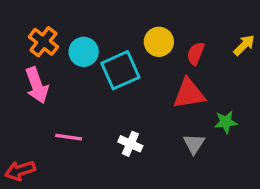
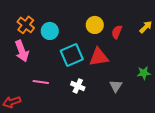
cyan square: (120, 70) -> (72, 55), moved
red triangle: (189, 94) -> (99, 57), moved
green star: (226, 122) -> (144, 73), moved

